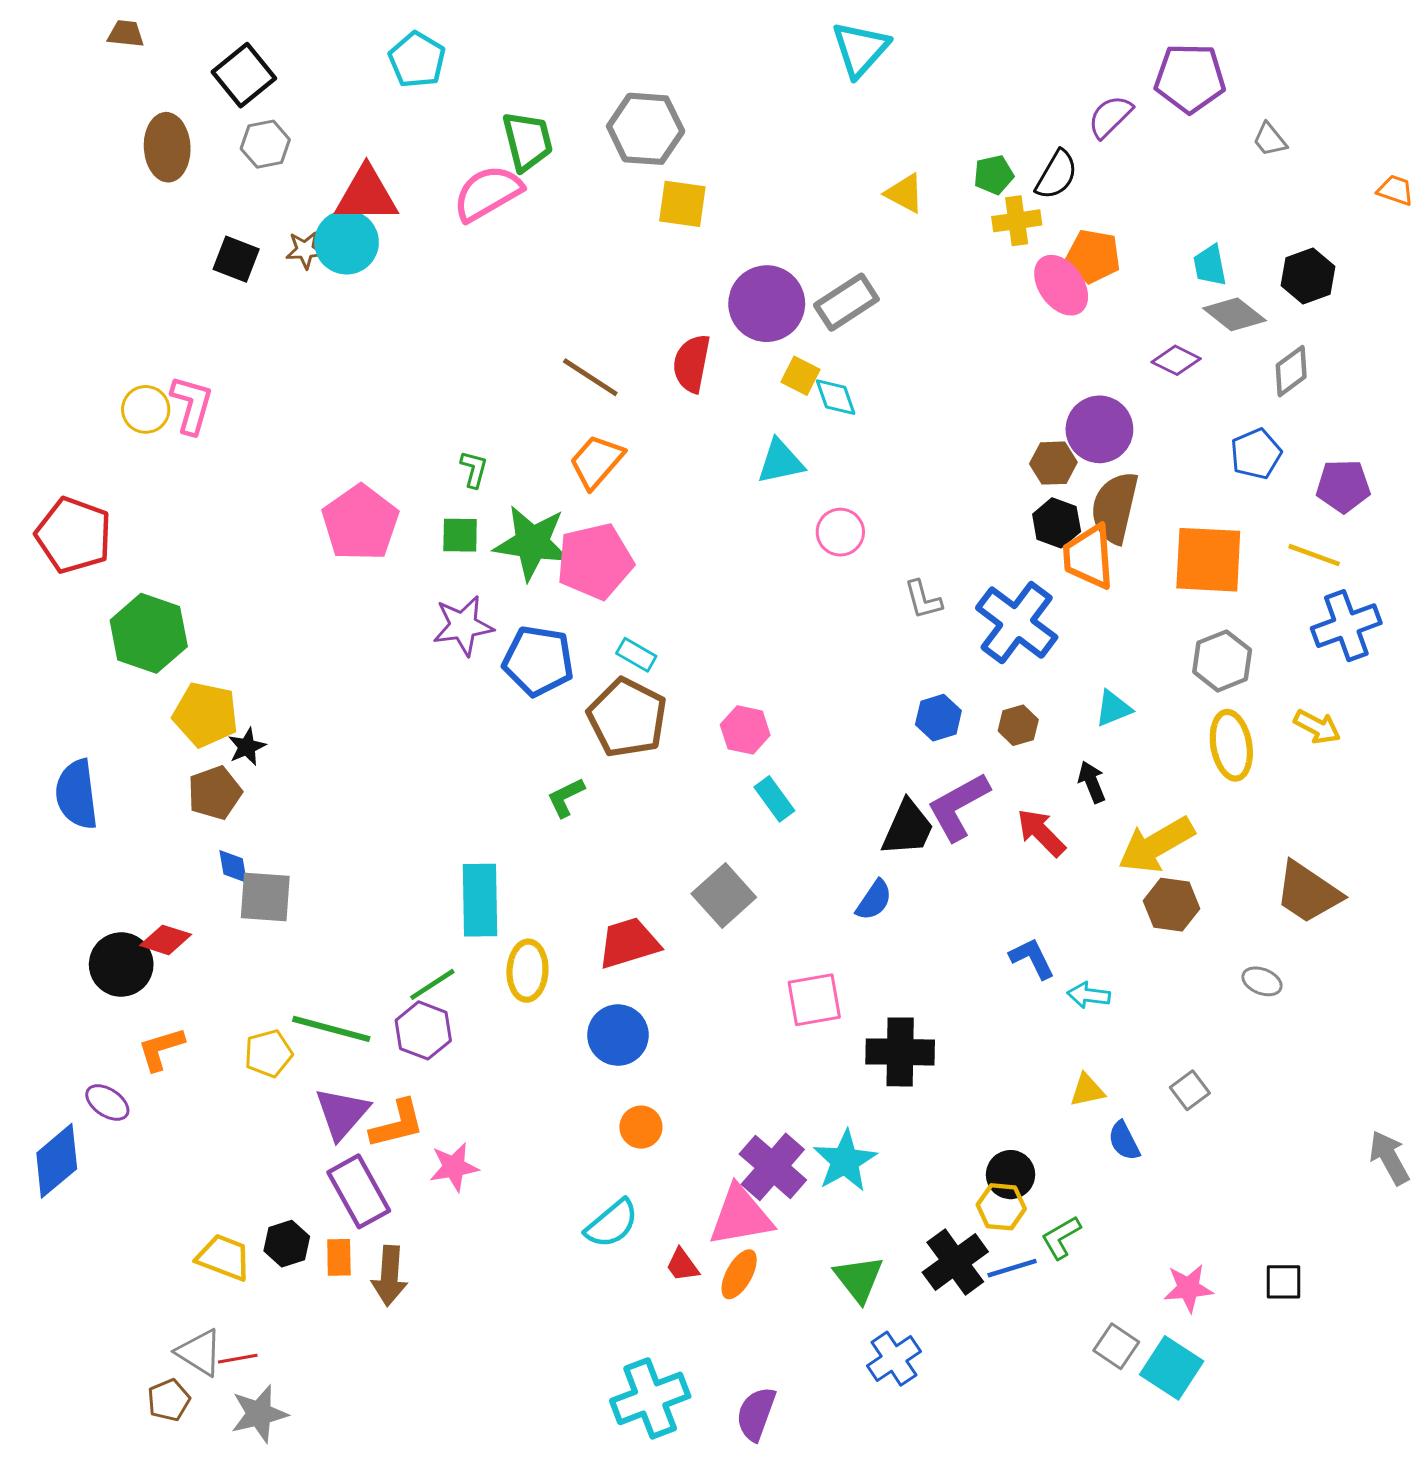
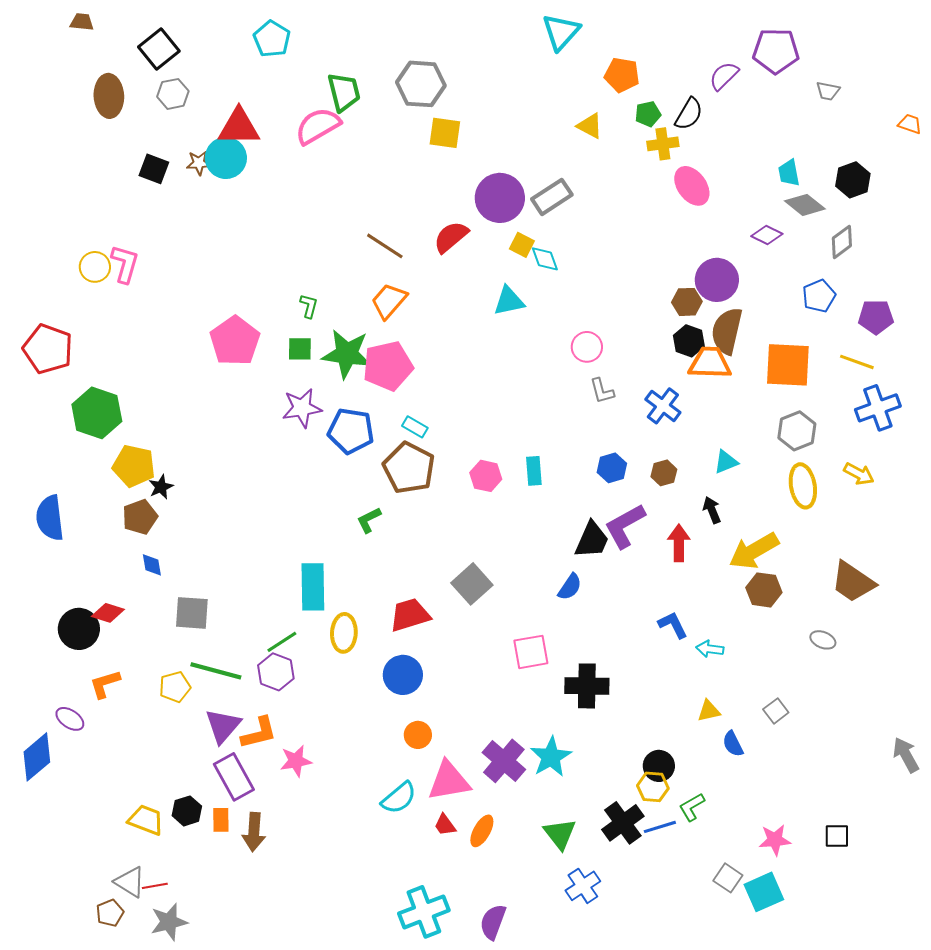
gray trapezoid: (1270, 140) -> (828, 91), turned -40
orange pentagon: (1093, 256) -> (622, 75), moved
red semicircle: (692, 363) -> (451, 237), turned 39
pink circle: (840, 532) -> (587, 347), moved
orange trapezoid: (1089, 557) -> (710, 363), turned 96
blue cross: (1017, 623) -> (663, 406), size x0.7
cyan rectangle: (774, 799) -> (534, 471), moved, turned 32
red arrow: (1041, 833) -> (679, 543), turned 45
gray square: (265, 897) -> (192, 613), moved
pink triangle: (741, 1216) -> (449, 781), moved
cyan square: (1172, 1368) -> (764, 892), turned 33

